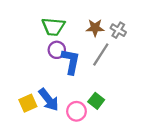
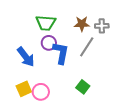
gray cross: (118, 30) -> (102, 26), turned -32
blue arrow: (49, 100) -> (26, 57), moved
pink circle: (76, 111) -> (41, 92), moved

